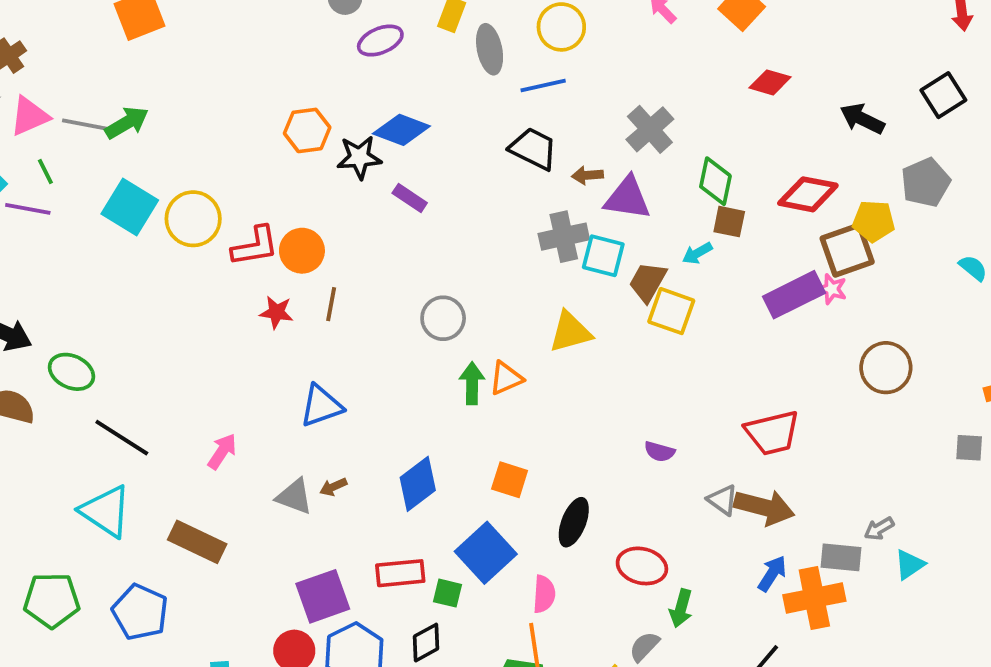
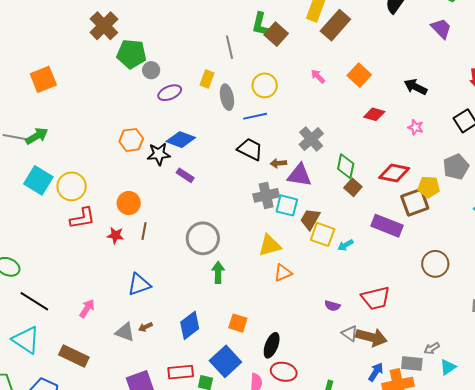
black arrow: (862, 119) -> (416, 87), moved
brown square: (729, 222) -> (353, 187), turned 30
red L-shape: (255, 246) -> (82, 218), moved
cyan arrow: (697, 253) -> (345, 245), moved
pink star: (832, 289) -> (416, 127), moved
purple rectangle: (794, 295) -> (387, 226), turned 48
gray circle: (443, 318) -> (203, 238), size x1.4
orange triangle: (506, 378) -> (283, 273), moved
purple semicircle: (660, 452) -> (332, 306), moved
red ellipse: (642, 566) -> (284, 372), moved

